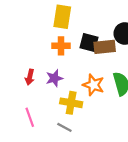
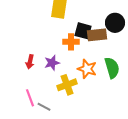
orange cross: (61, 46) -> (71, 42), moved
yellow cross: (71, 103) -> (67, 85), turned -30
gray line: (64, 127) -> (44, 107), moved

